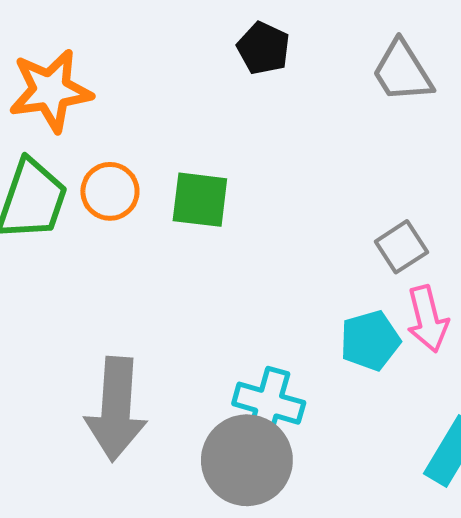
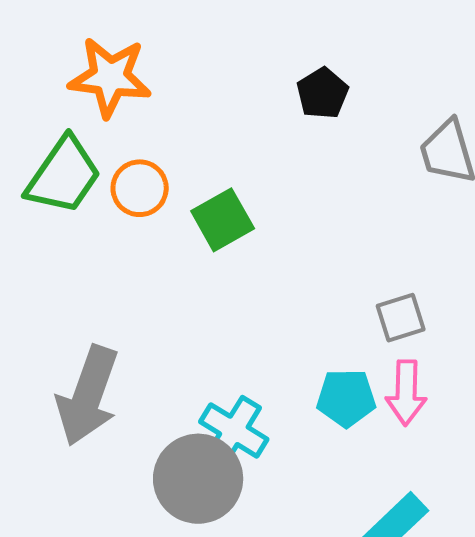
green square: (200, 200) -> (223, 220), turned 38

